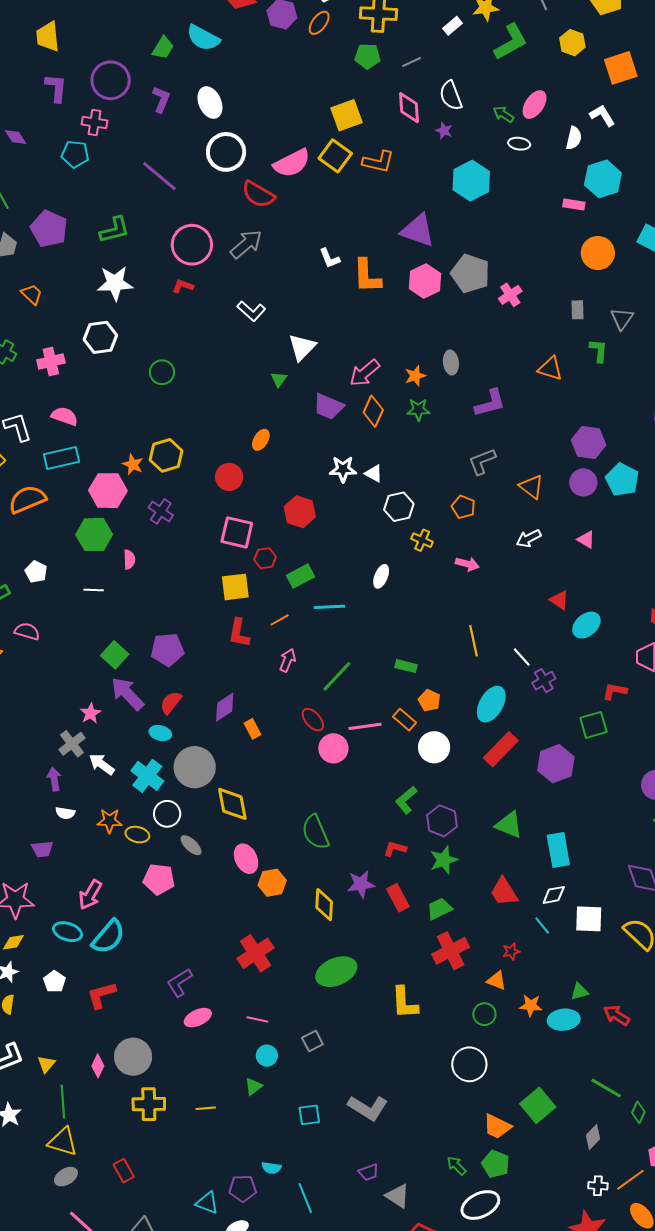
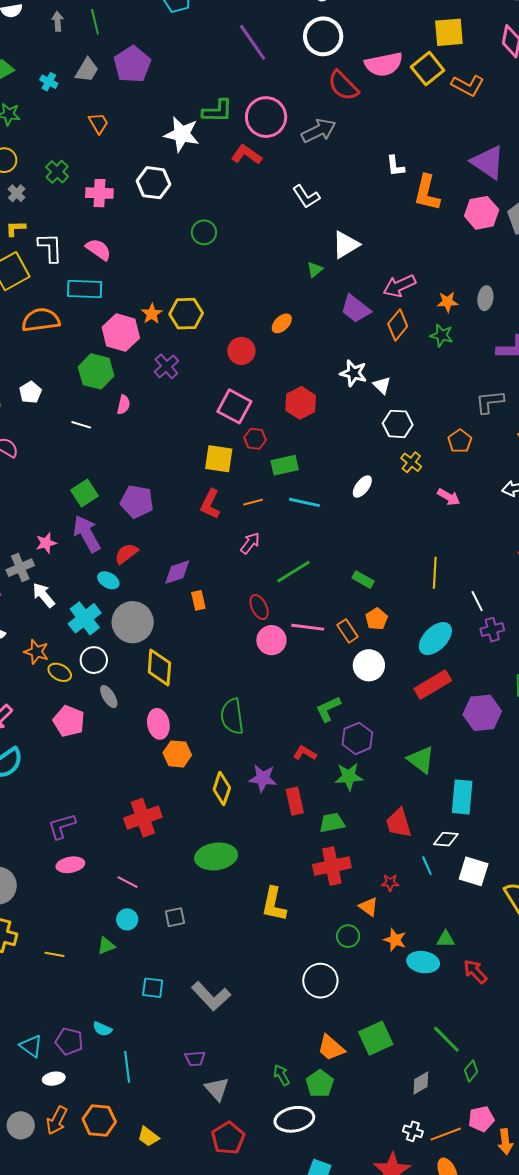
green L-shape: (115, 230) -> (217, 111), moved
red L-shape: (183, 286) -> (246, 155), size x1.4

